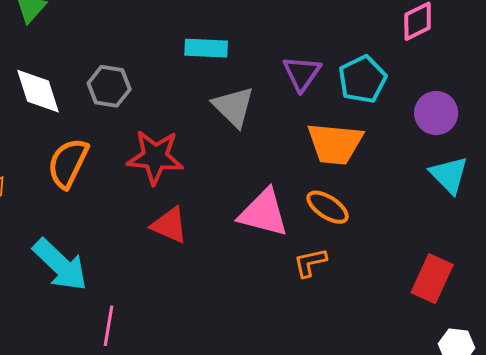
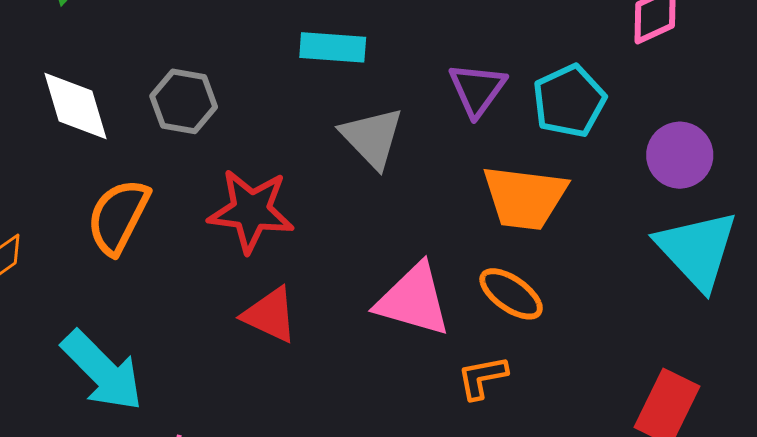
cyan triangle: (449, 175) -> (697, 250), size x1.4

